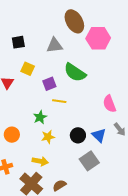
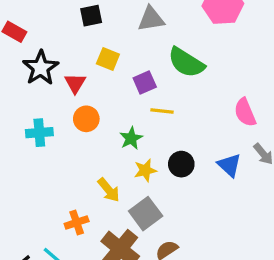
orange circle: (12, 135) -> (86, 119), moved
black circle: (78, 135) -> (181, 164), moved
yellow arrow: (40, 161) -> (109, 190), moved, turned 42
gray square: (89, 161) -> (146, 214), moved

